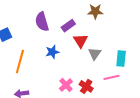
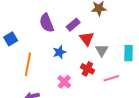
pink line: (112, 77) -> (111, 78), moved
pink cross: (66, 85) -> (64, 82), moved
red cross: (86, 86) -> (87, 69), moved

